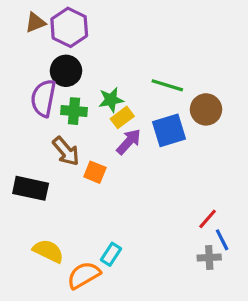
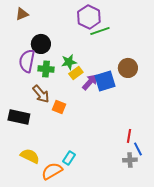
purple hexagon: (69, 27) -> (89, 17), moved
green line: (167, 85) -> (100, 31), moved, turned -36
purple arrow: (129, 142) -> (90, 82), moved
red line: (208, 219) -> (129, 136), turned -32

